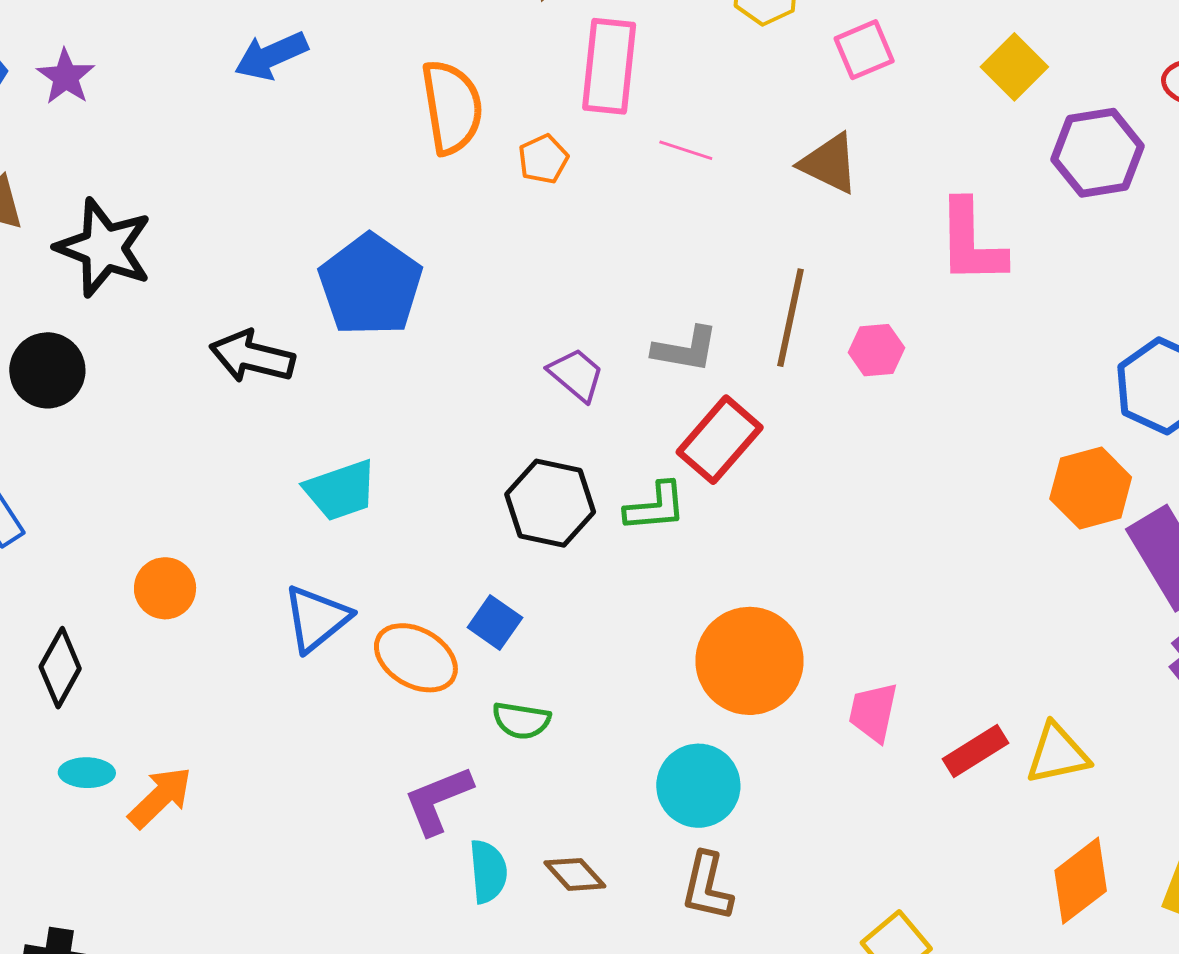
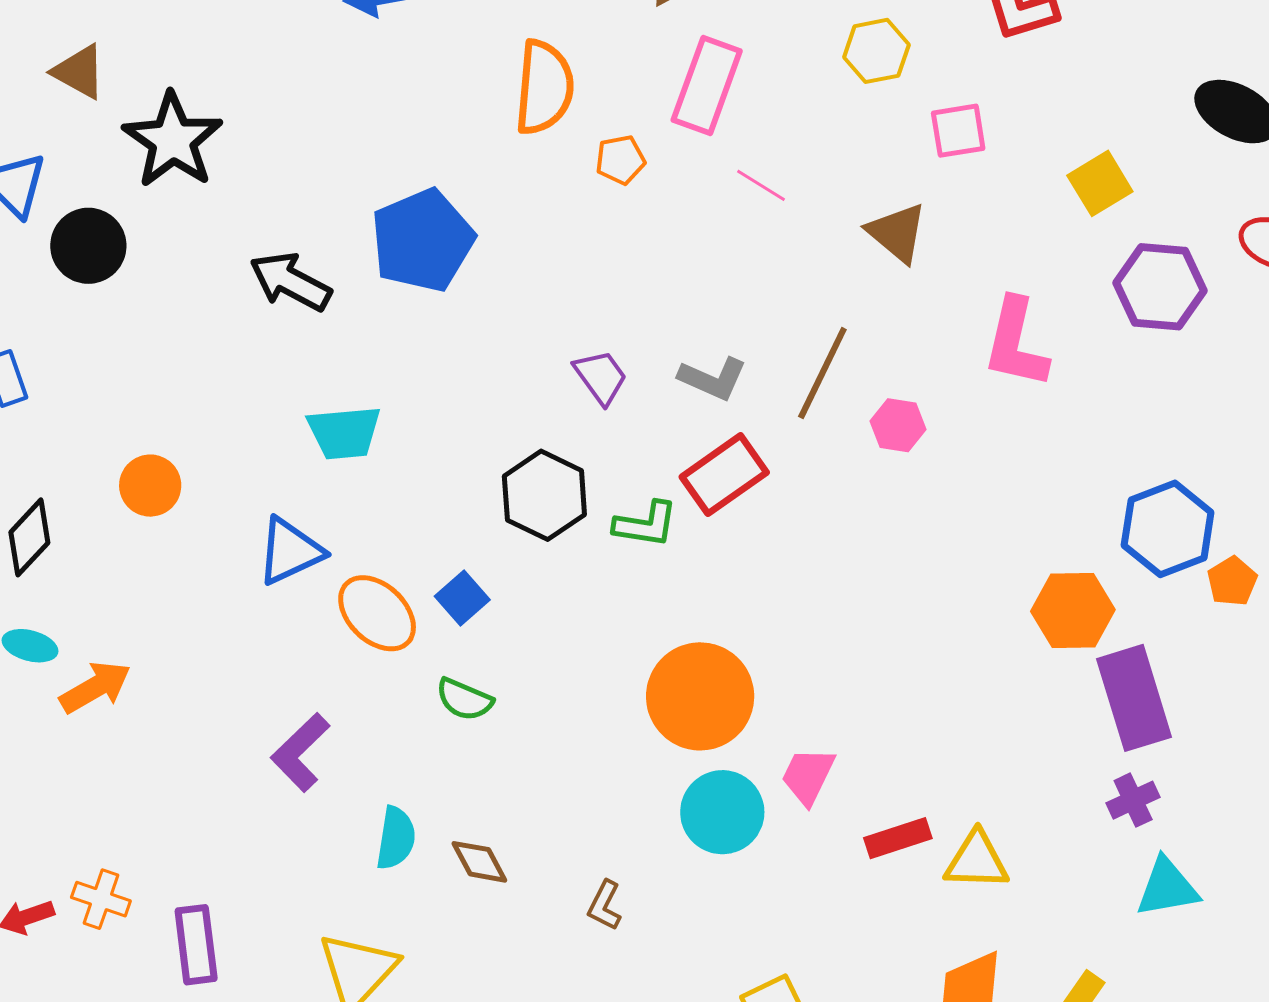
cyan circle: (698, 786) -> (722, 812), moved
purple L-shape: (438, 800) -> (300, 752), moved, turned -36
brown L-shape: (707, 887) -> (605, 905), size x0.7

